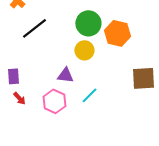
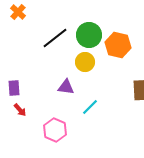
black line: (34, 28) -> (55, 38), moved
pink hexagon: (54, 101) -> (55, 130), moved

